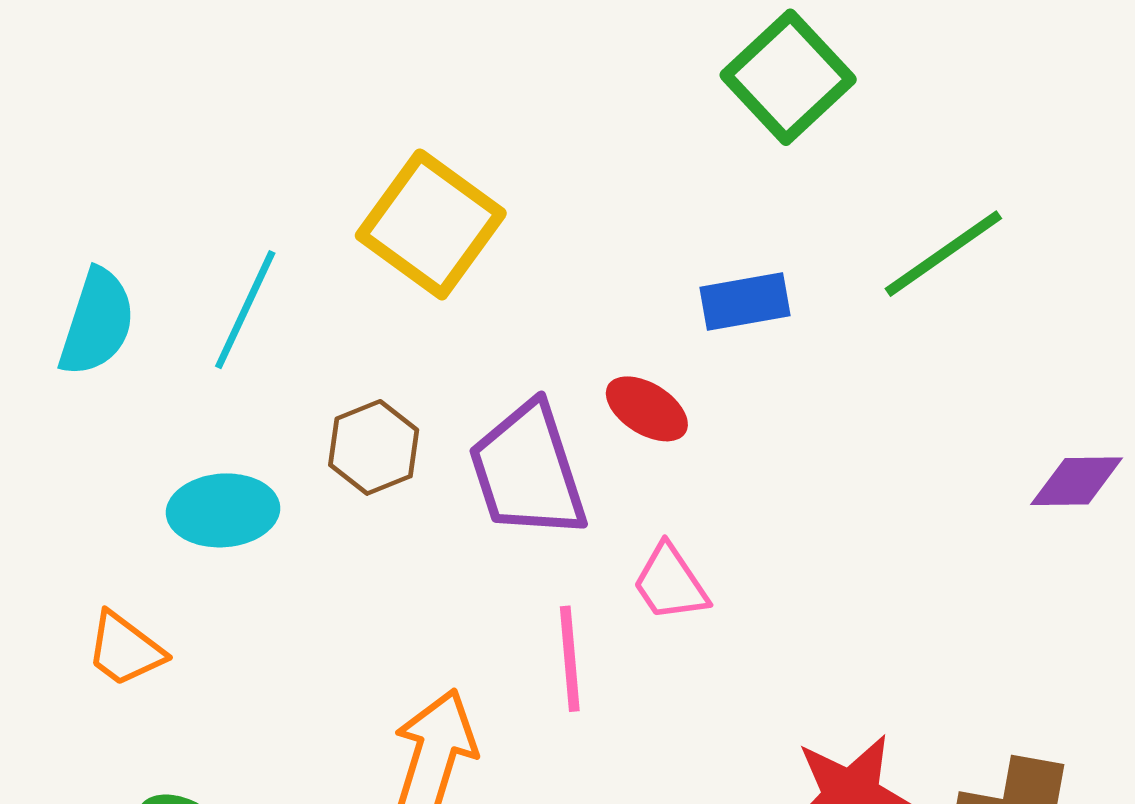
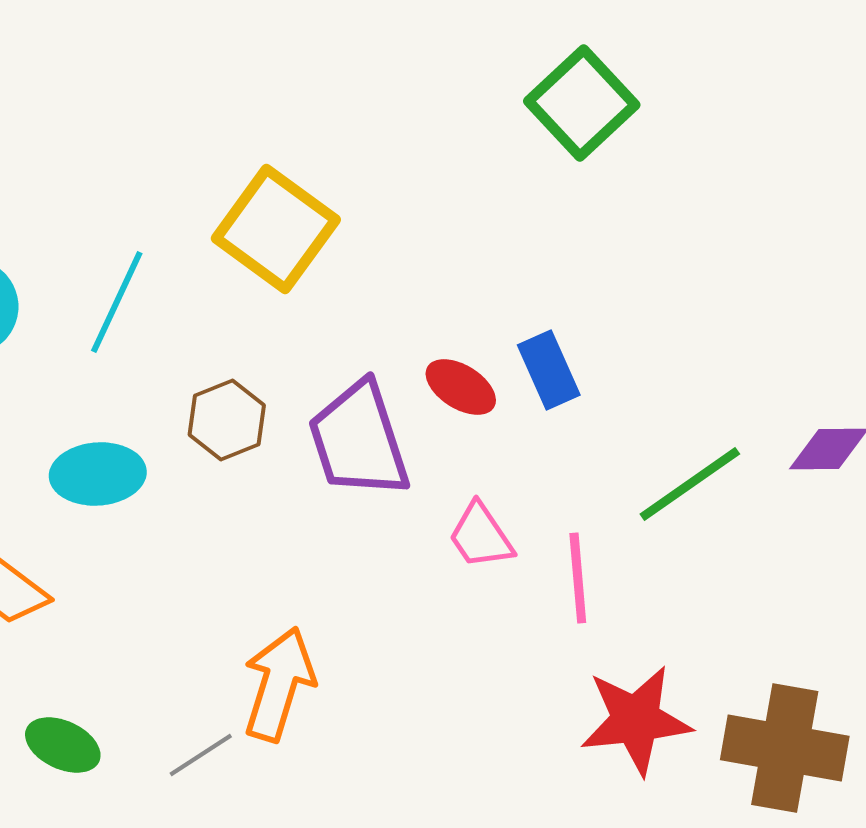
green line: (943, 254) -> (690, 484), moved
blue rectangle: (745, 301) -> (549, 370), moved, turned 76
pink line: (570, 659) -> (578, 578), moved

